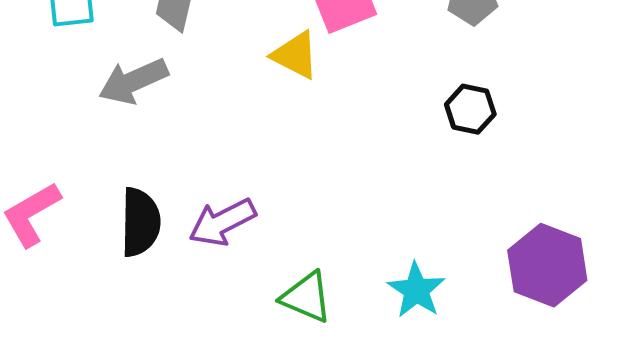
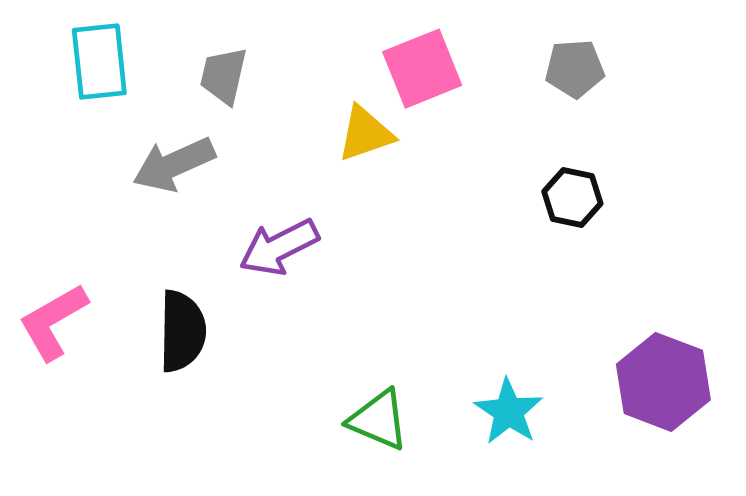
yellow triangle: (295, 55) -> (365, 134), turned -46
purple arrow: (222, 222) -> (279, 247), moved

